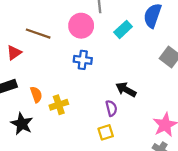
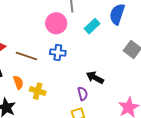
brown line: (38, 34) -> (26, 56), moved
yellow cross: (59, 105) -> (38, 91), turned 35

